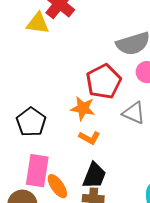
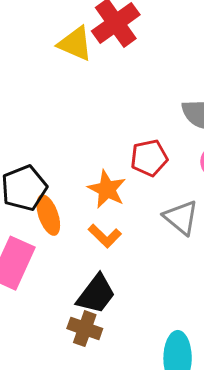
red pentagon: (104, 82) -> (149, 158), size x0.7
orange ellipse: (57, 186) -> (48, 215), moved

